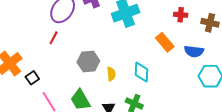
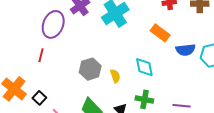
red line: (54, 38) -> (41, 55), moved
blue semicircle: (194, 51) -> (185, 50), moved

